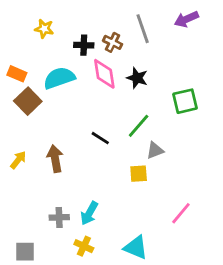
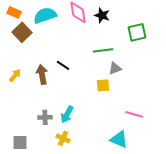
green line: (139, 126) -> (103, 50), turned 42
black line: (100, 138) -> (63, 65), moved
pink line: (181, 213) -> (134, 114), turned 66
cyan triangle: (136, 247) -> (119, 139), moved

